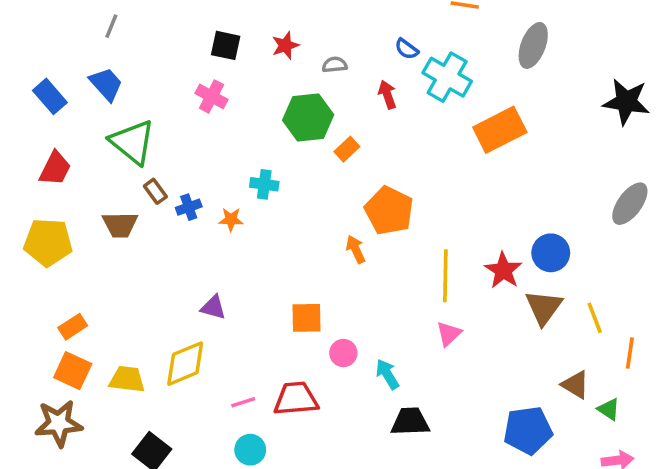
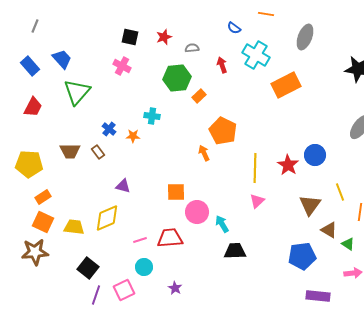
gray line: (111, 26) -> (35, 26), moved
blue semicircle: (407, 49) -> (234, 28), moved
green triangle: (132, 142) -> (77, 92), turned 32
brown rectangle: (155, 191) -> (98, 152), moved
blue cross: (189, 207) -> (109, 129), turned -32
brown trapezoid: (120, 225) -> (70, 151), moved
yellow pentagon: (48, 242) -> (29, 164), moved
brown triangle: (544, 307) -> (310, 205), moved
pink circle: (343, 353) -> (197, 212), size x1.5

